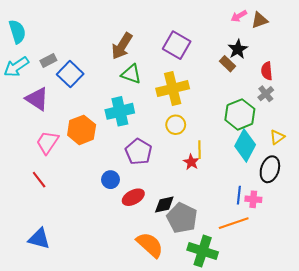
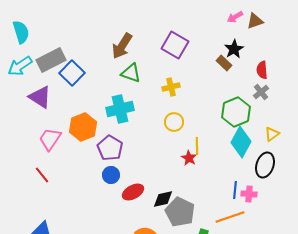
gray rectangle: (48, 61) -> (51, 60), size x1.8
yellow cross: (173, 89) -> (171, 87), size x0.6
purple pentagon: (138, 152) -> (110, 148), moved

